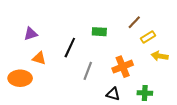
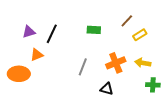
black line: (70, 48) -> (52, 34), moved
yellow arrow: (160, 56) -> (143, 63), moved
orange triangle: (39, 58) -> (37, 55), turned -40
green cross: (145, 93) -> (153, 85), moved

